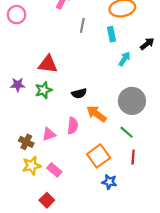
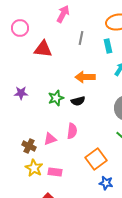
red triangle: (48, 64) -> (43, 49), moved
green star: (44, 90) -> (56, 98), moved
orange arrow: (96, 114) -> (85, 77), moved, turned -36
yellow star: (32, 166) -> (34, 168), turned -30
pink rectangle: (54, 170) -> (55, 172), turned -32

